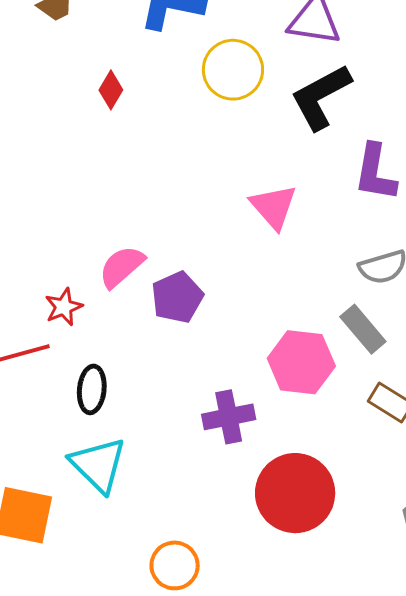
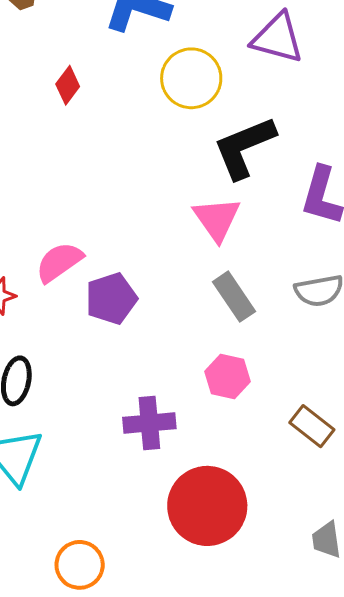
black L-shape: (321, 97) -> (244, 147), moved
gray rectangle: (363, 329) -> (234, 297), moved
pink hexagon: (301, 362) -> (228, 377), size x0.7

